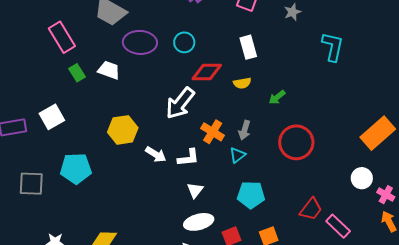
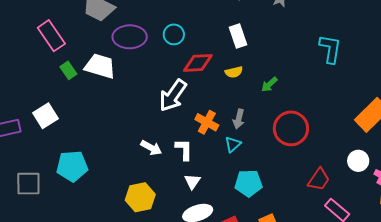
cyan L-shape: (333, 47) -> (330, 49), moved
white trapezoid: (109, 70) -> (100, 66), size x1.4
yellow hexagon: (123, 130) -> (140, 197), moved
white L-shape: (188, 158) -> (184, 149), turned -80
red trapezoid: (311, 209) -> (319, 180), moved

